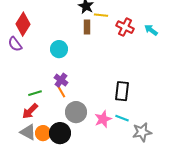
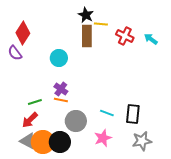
brown rectangle: (87, 27) -> (87, 36), size x1.5
orange line: (61, 91) -> (61, 100), turned -48
black rectangle: (122, 91) -> (133, 114), moved
cyan line: (122, 118) -> (107, 113), moved
pink star: (103, 119) -> (103, 138), moved
orange circle: (43, 133) -> (43, 142), size x1.5

